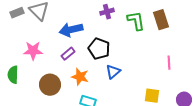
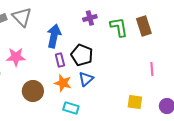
blue arrow: (71, 30) -> (54, 36), turned 115
purple rectangle: (68, 54) -> (60, 60), moved, turned -64
blue triangle: (113, 72) -> (86, 79), moved

